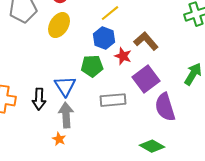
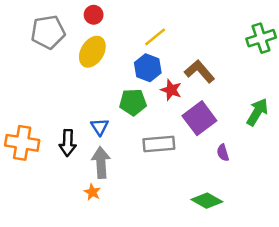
blue triangle: (65, 86) -> (100, 127), size x0.7
purple semicircle: (165, 107) -> (223, 153), size x0.5

